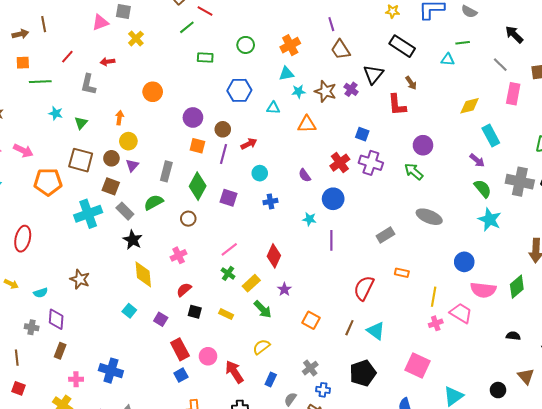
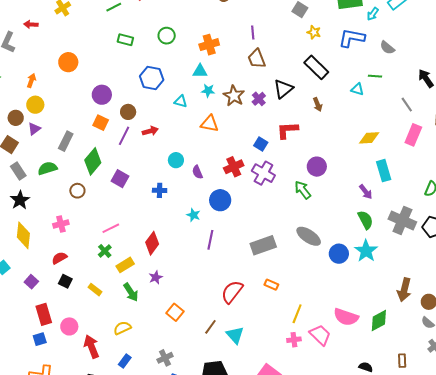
red L-shape: (397, 105) -> (287, 130), moved, turned 80
cyan circle: (260, 173) -> (176, 160), moved
gray rectangle: (385, 235) -> (263, 245), size x1.4
blue circle: (464, 262) -> (339, 254), moved

